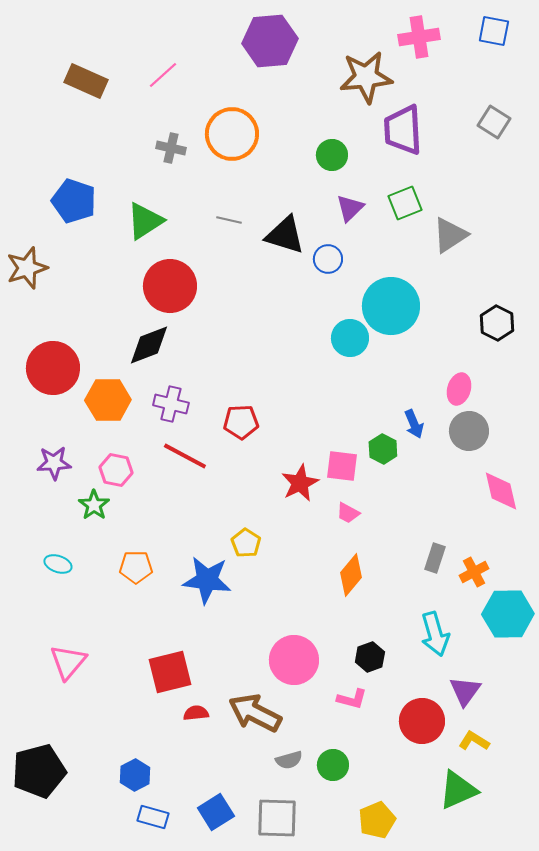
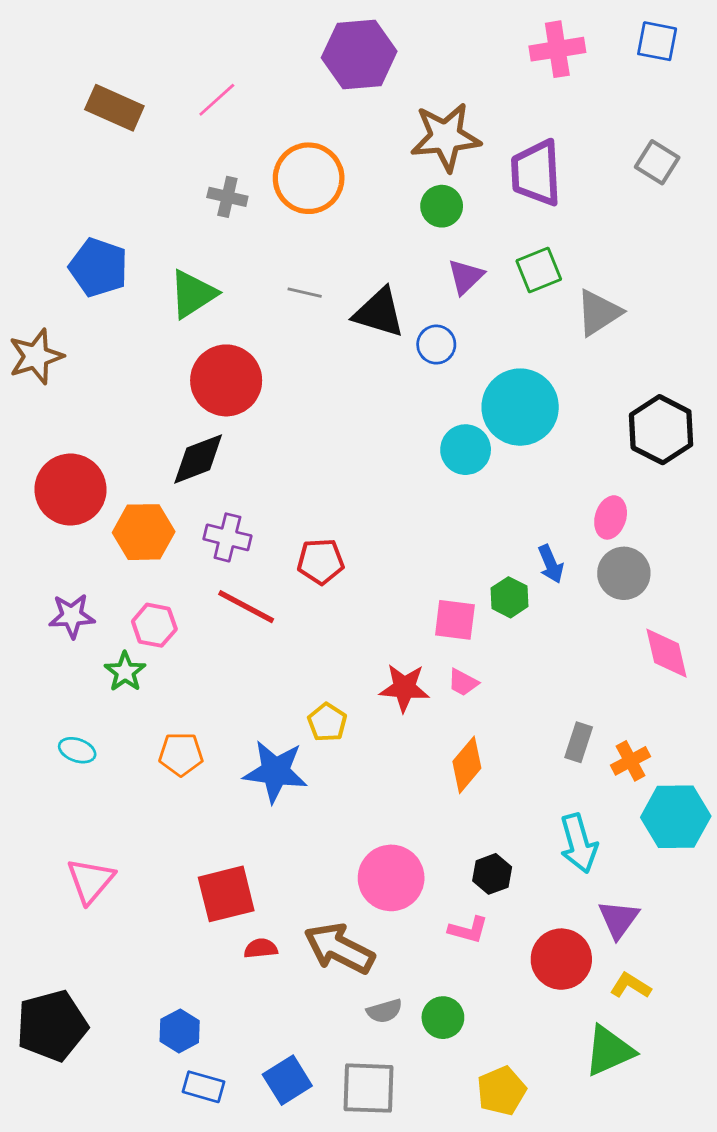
brown star: (366, 77) -> (446, 137), moved
black hexagon: (497, 323) -> (661, 430), size x1.4
red star: (300, 483) -> (404, 688), moved, turned 30

